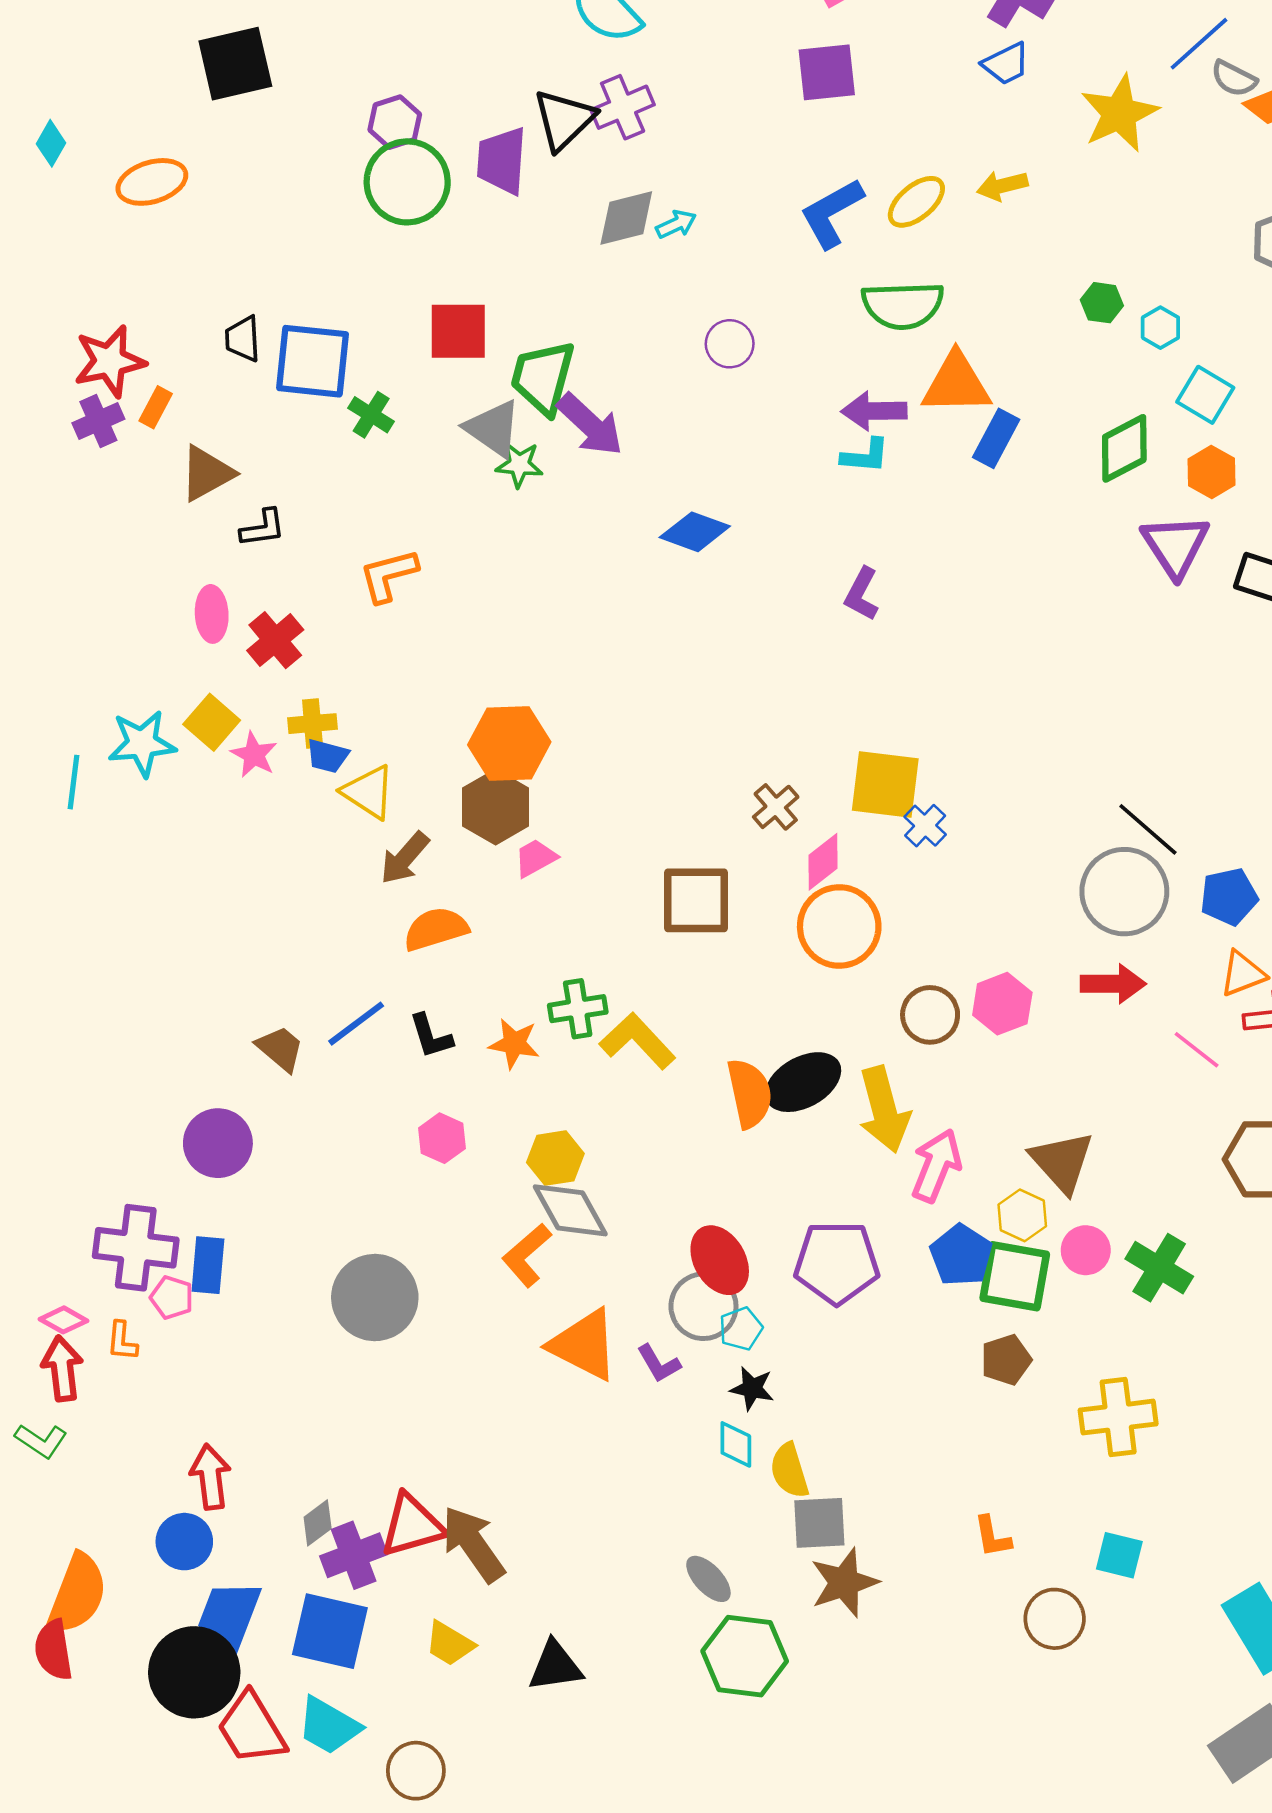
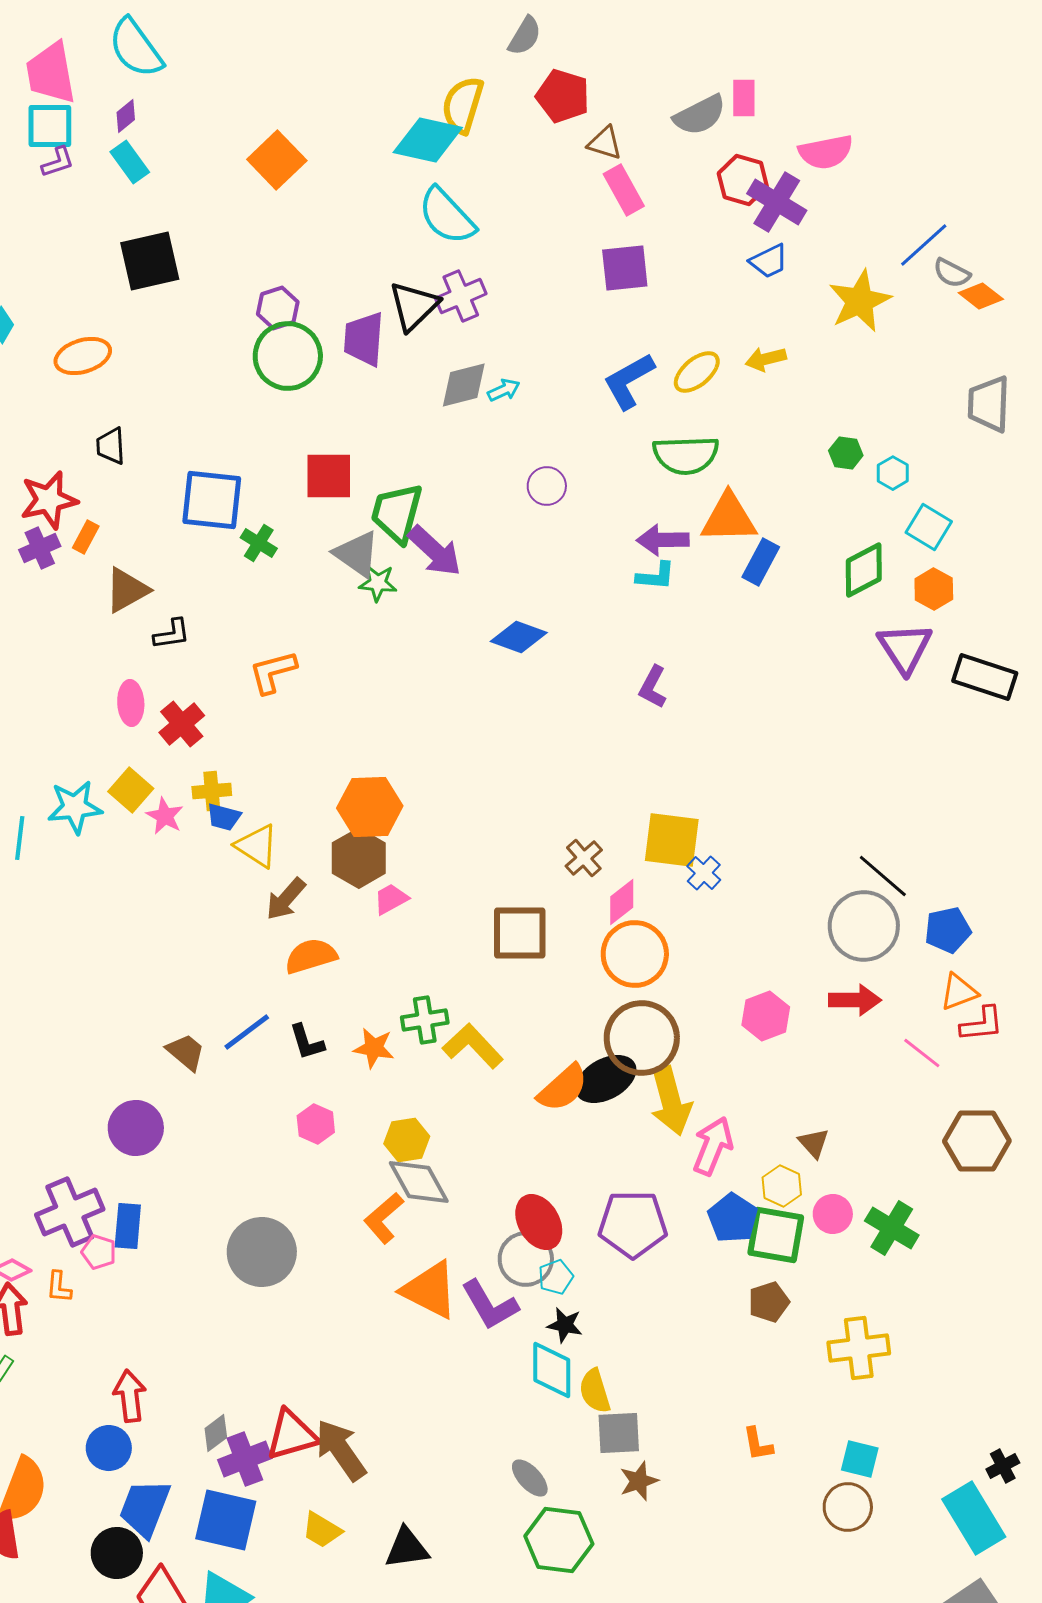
black trapezoid: (243, 339) -> (111, 446), moved
brown circle: (930, 1015) -> (642, 1038), moved, size x1.6
orange semicircle: (750, 1093) -> (563, 1088), turned 60
brown triangle: (1062, 1162) -> (814, 1143), size x0.6
purple cross: (136, 1248) -> (70, 1212), turned -30
purple L-shape: (659, 1364) -> (490, 1305), size x1.6
cyan diamond: (736, 1444) -> (552, 1370), size x1.5
brown star: (844, 1583) -> (639, 1481), size x0.7
brown circle: (1055, 1619) -> (848, 1507), moved
black circle: (194, 1672) -> (117, 1553), size x0.7

